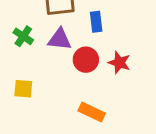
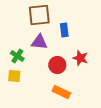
green cross: (23, 36) -> (17, 56), moved
red circle: (86, 60) -> (57, 65), moved

